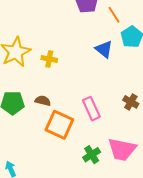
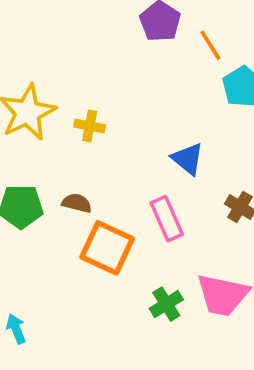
blue triangle: (104, 49) -> (188, 159), moved

